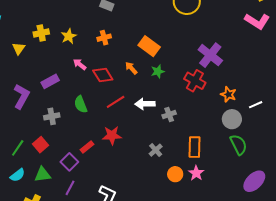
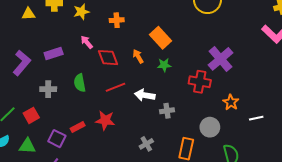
yellow triangle: (19, 48) -> (28, 14), turned 40
red cross: (195, 81) -> (200, 82), turned -30
gray circle: (232, 119) -> (210, 127), moved
purple square: (69, 162) -> (57, 139), turned -30

